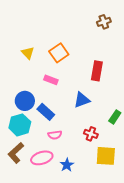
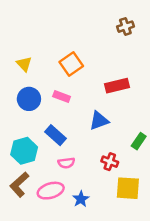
yellow triangle: (28, 53) -> (24, 64), moved
red rectangle: (97, 71) -> (117, 86), turned 66
blue circle: (25, 101) -> (29, 99), moved

